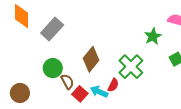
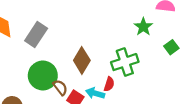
green cross: (131, 67) -> (125, 62), turned 35
green circle: (53, 68) -> (43, 76), size x1.4

